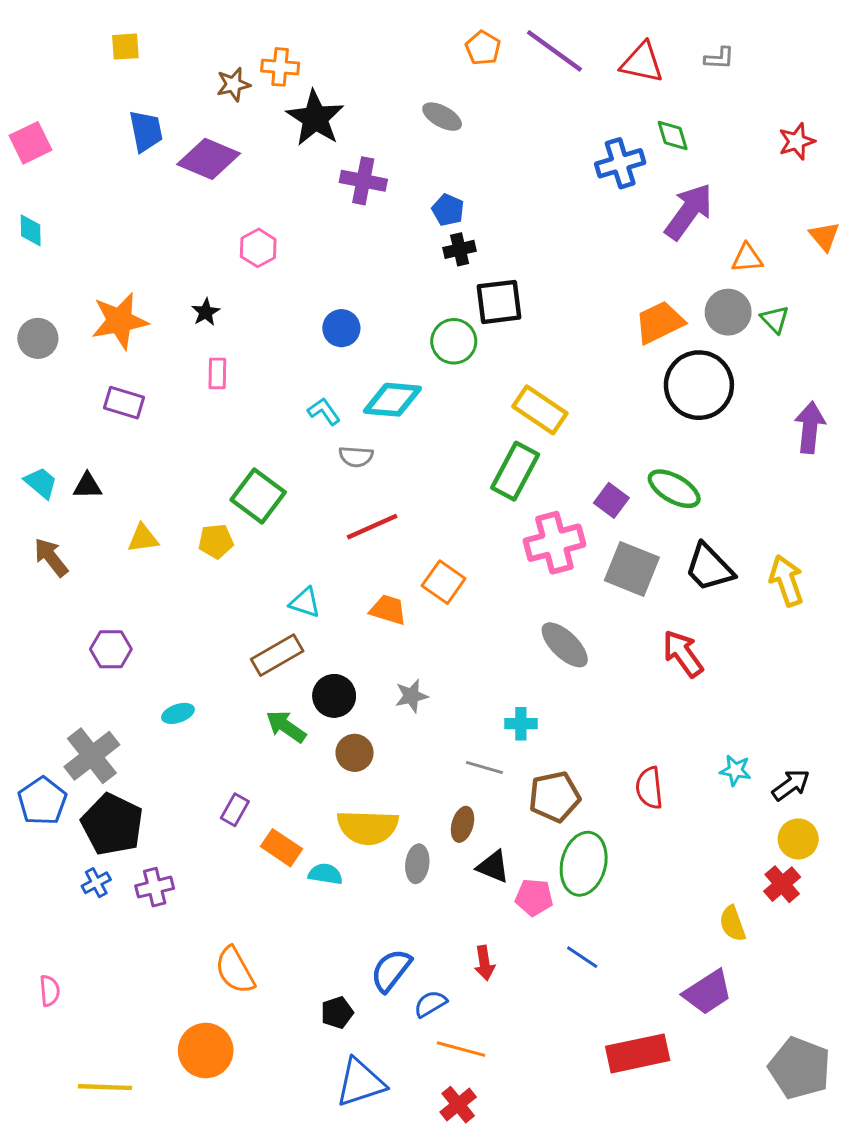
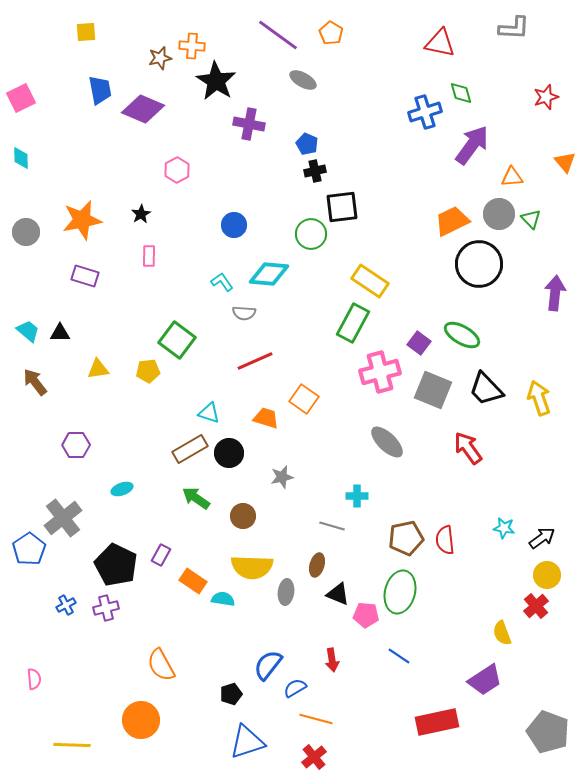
purple line: (554, 51) -> (278, 35), moved
gray L-shape: (719, 58) -> (514, 28), moved, size x1.5
black circle: (334, 696) -> (229, 453), moved
brown pentagon: (554, 797) -> (406, 538), moved
black pentagon: (112, 824) -> (116, 565), moved

